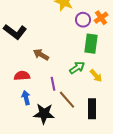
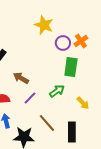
yellow arrow: (96, 76) -> (83, 103), moved
purple line: (53, 84) -> (30, 98), moved, turned 56

